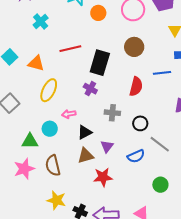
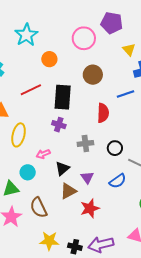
orange circle: (98, 13) -> (49, 59), moved

